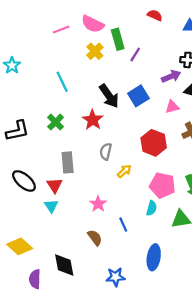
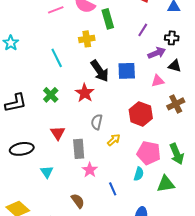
yellow cross: (95, 51) -> (87, 39), moved, turned 35
purple line: (135, 55) -> (143, 30), moved
blue square: (138, 96) -> (127, 71), turned 30
gray rectangle: (68, 162) -> (79, 149), moved
black ellipse: (24, 181) -> (22, 149), turned -50
red triangle: (54, 185) -> (58, 133), moved
brown semicircle: (95, 238) -> (78, 201), moved

